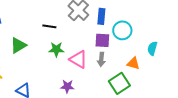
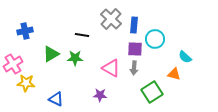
cyan semicircle: (152, 48) -> (185, 57), turned -64
green star: (56, 49) -> (75, 58), moved
orange triangle: (133, 63) -> (174, 74), moved

